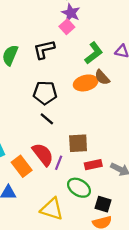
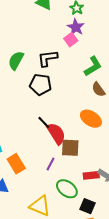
orange ellipse: (86, 83) -> (91, 119), moved, turned 40
black pentagon: (45, 93) -> (41, 85), moved
red semicircle: (43, 154) -> (56, 133), moved
red rectangle: (93, 165) -> (91, 175), moved

